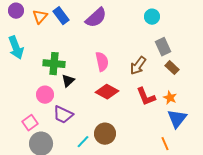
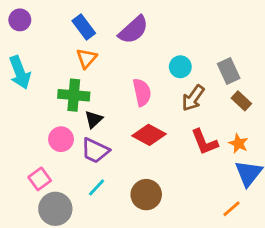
orange triangle: (40, 17) -> (87, 58), moved
cyan circle: (152, 17) -> (180, 67), moved
purple trapezoid: (63, 115) -> (95, 151), moved
cyan line: (83, 142) -> (97, 187), moved
orange line: (165, 144) -> (231, 209), turned 72

